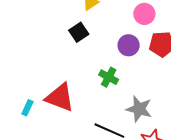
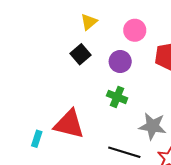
pink circle: (144, 14) -> (135, 30), moved
purple circle: (129, 45) -> (120, 62), moved

